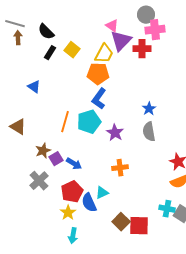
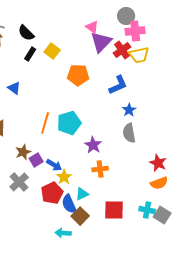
red cross: (142, 49) -> (122, 50), turned -36
yellow trapezoid: (104, 54) -> (139, 55), moved, turned 50
blue L-shape: (99, 99) -> (118, 85), moved, turned -150
purple star: (115, 133) -> (93, 145), moved
yellow star: (68, 213) -> (64, 177), moved
brown square: (121, 222) -> (80, 216), moved
red square: (139, 226) -> (114, 210), moved
cyan arrow: (73, 236) -> (63, 233), moved, turned 84

